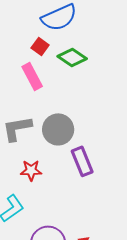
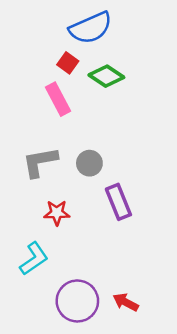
gray circle: (58, 129) -> (89, 163), size x0.7

